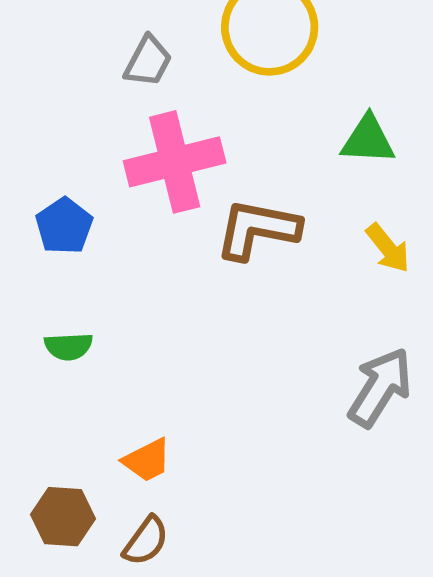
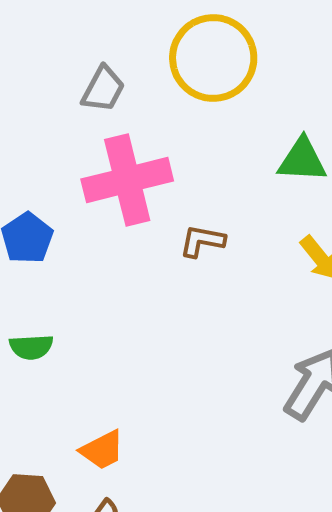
brown L-shape: (257, 229) -> (202, 241), size x0.6

